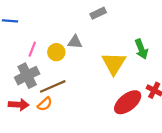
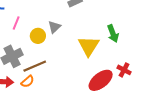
gray triangle: (75, 42) -> (54, 27), turned -48
pink line: (32, 49) -> (16, 23), moved

